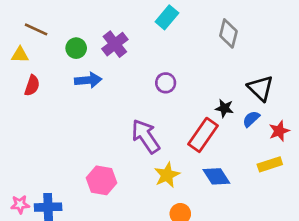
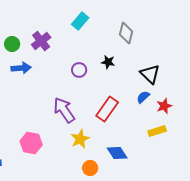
black star: (224, 108) -> (108, 62), moved
blue diamond: (216, 176) -> (117, 153), moved

